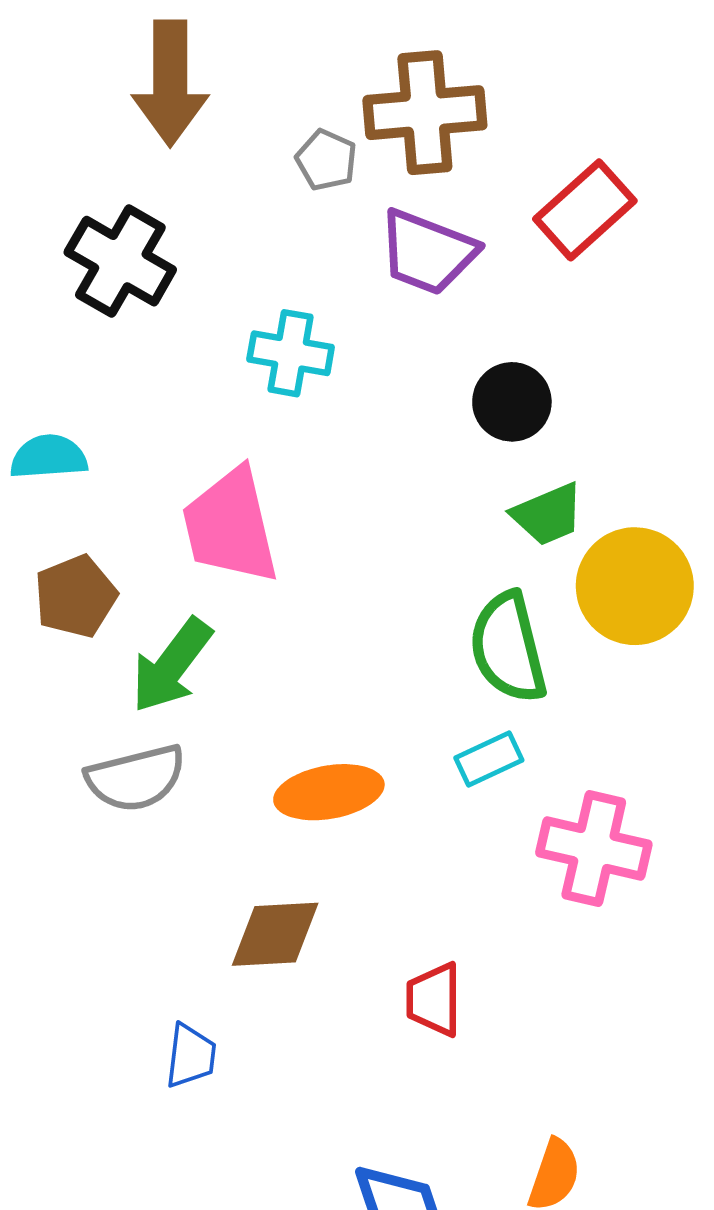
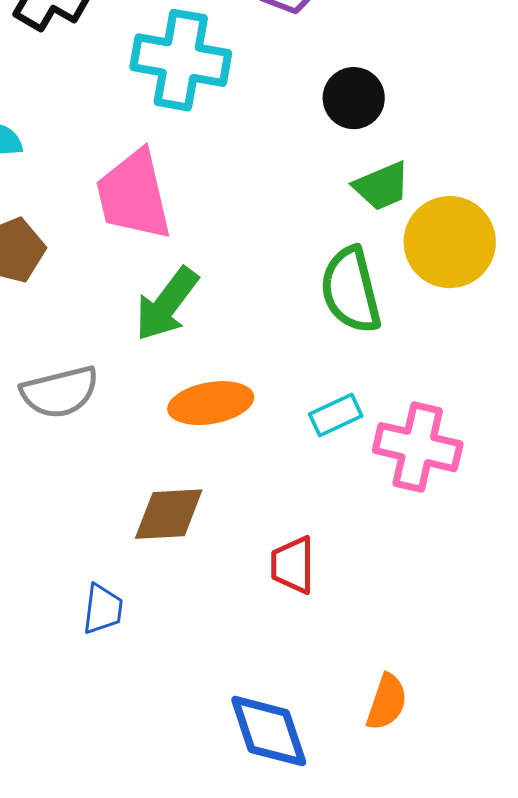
cyan cross: (291, 353) -> (181, 60), size x1.5
green arrow: (171, 665) -> (167, 304), moved
cyan rectangle: (489, 759) -> (336, 415), moved

